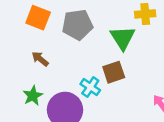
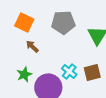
orange square: (38, 18) -> (24, 22), moved
brown square: (114, 72) -> (92, 72), moved

